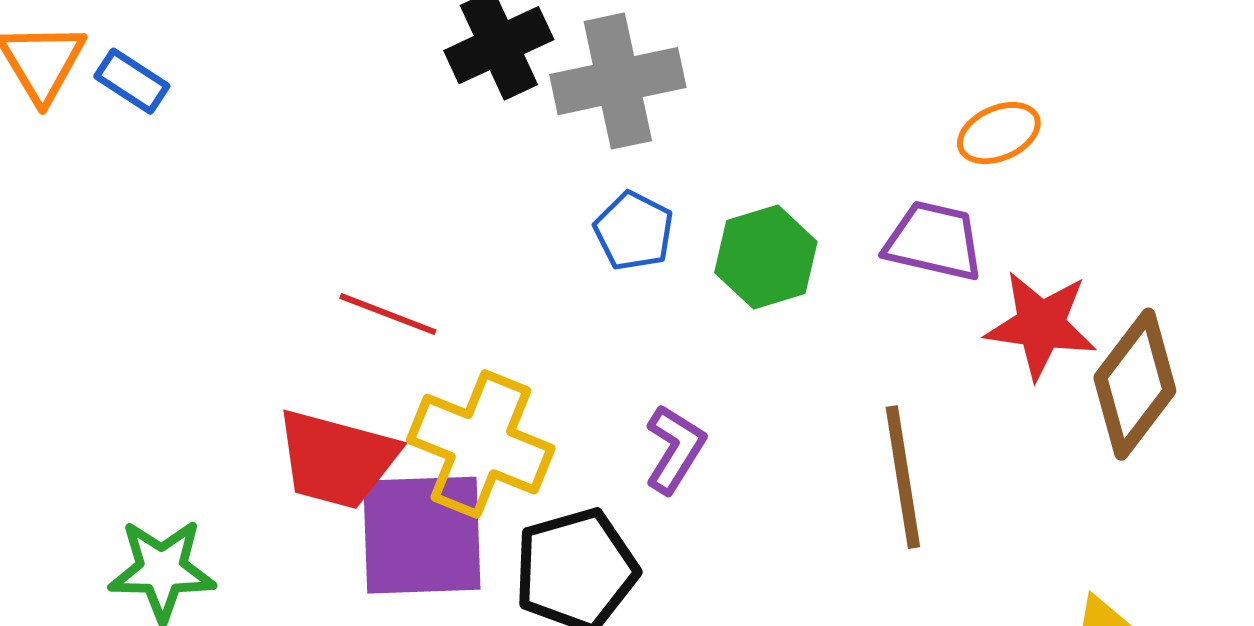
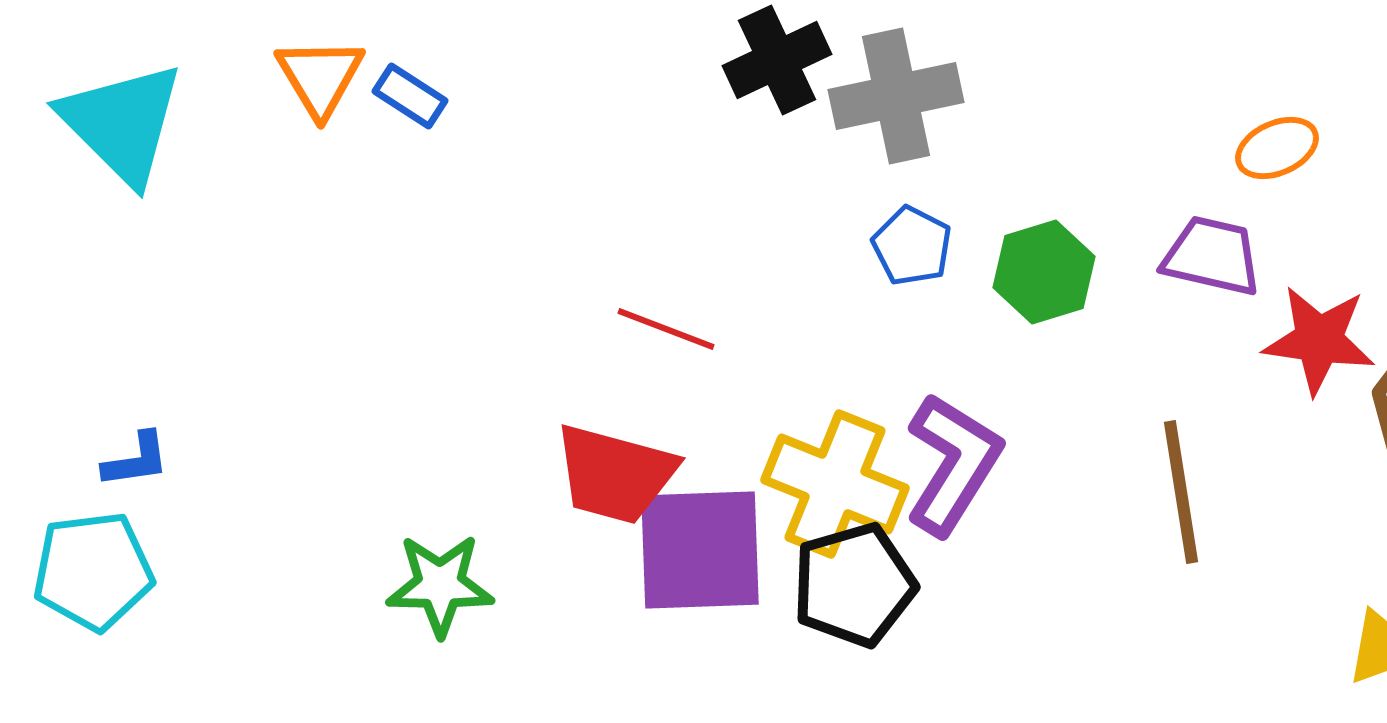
yellow cross: (481, 444) -> (835, 484), moved
purple L-shape: (675, 449) -> (953, 464), size x1.6

